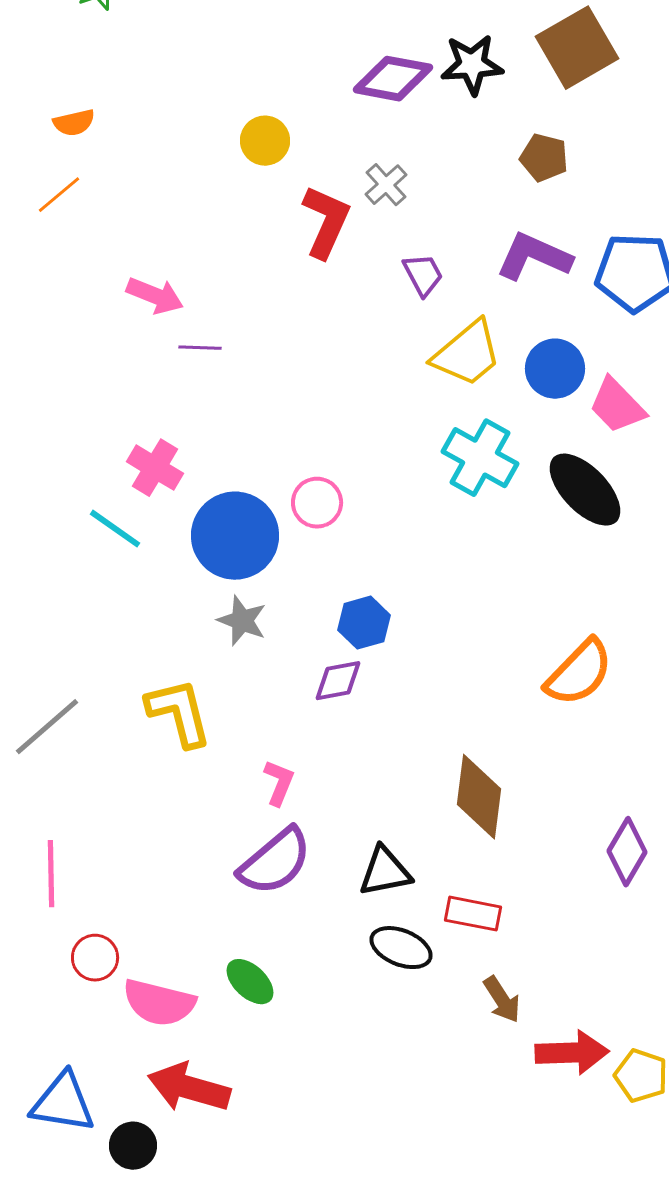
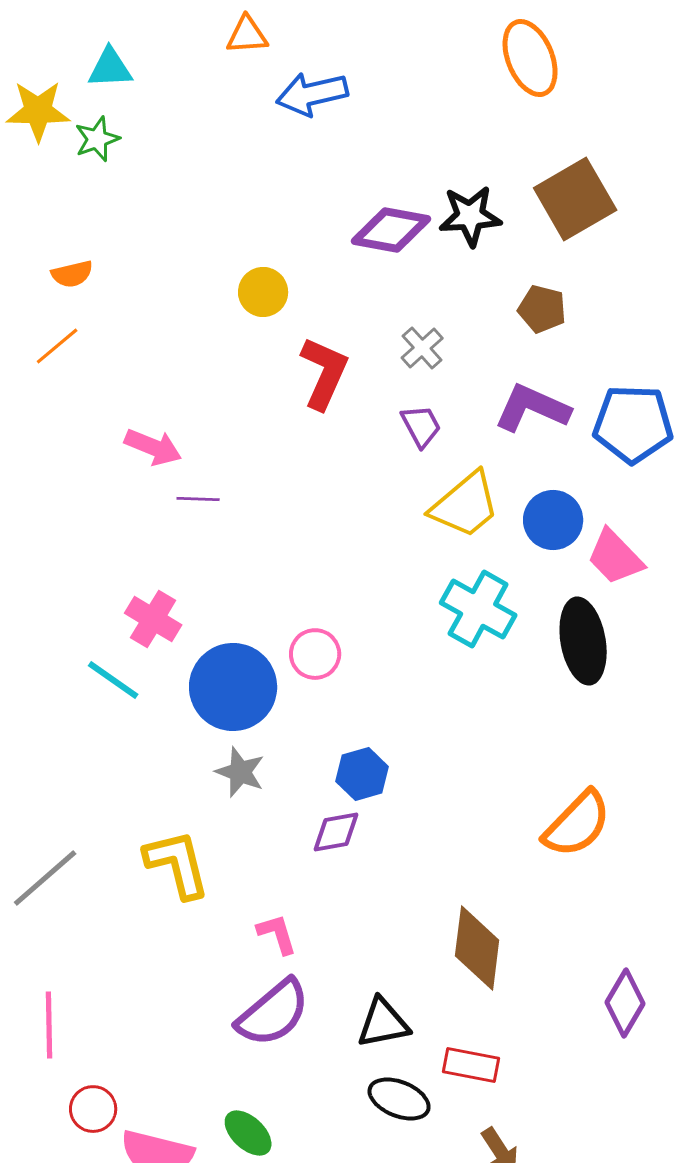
gray cross: (386, 185) -> (422, 348), moved
black ellipse: (585, 490) -> (583, 641), turned 34
pink L-shape: (279, 783) -> (277, 934), turned -39

